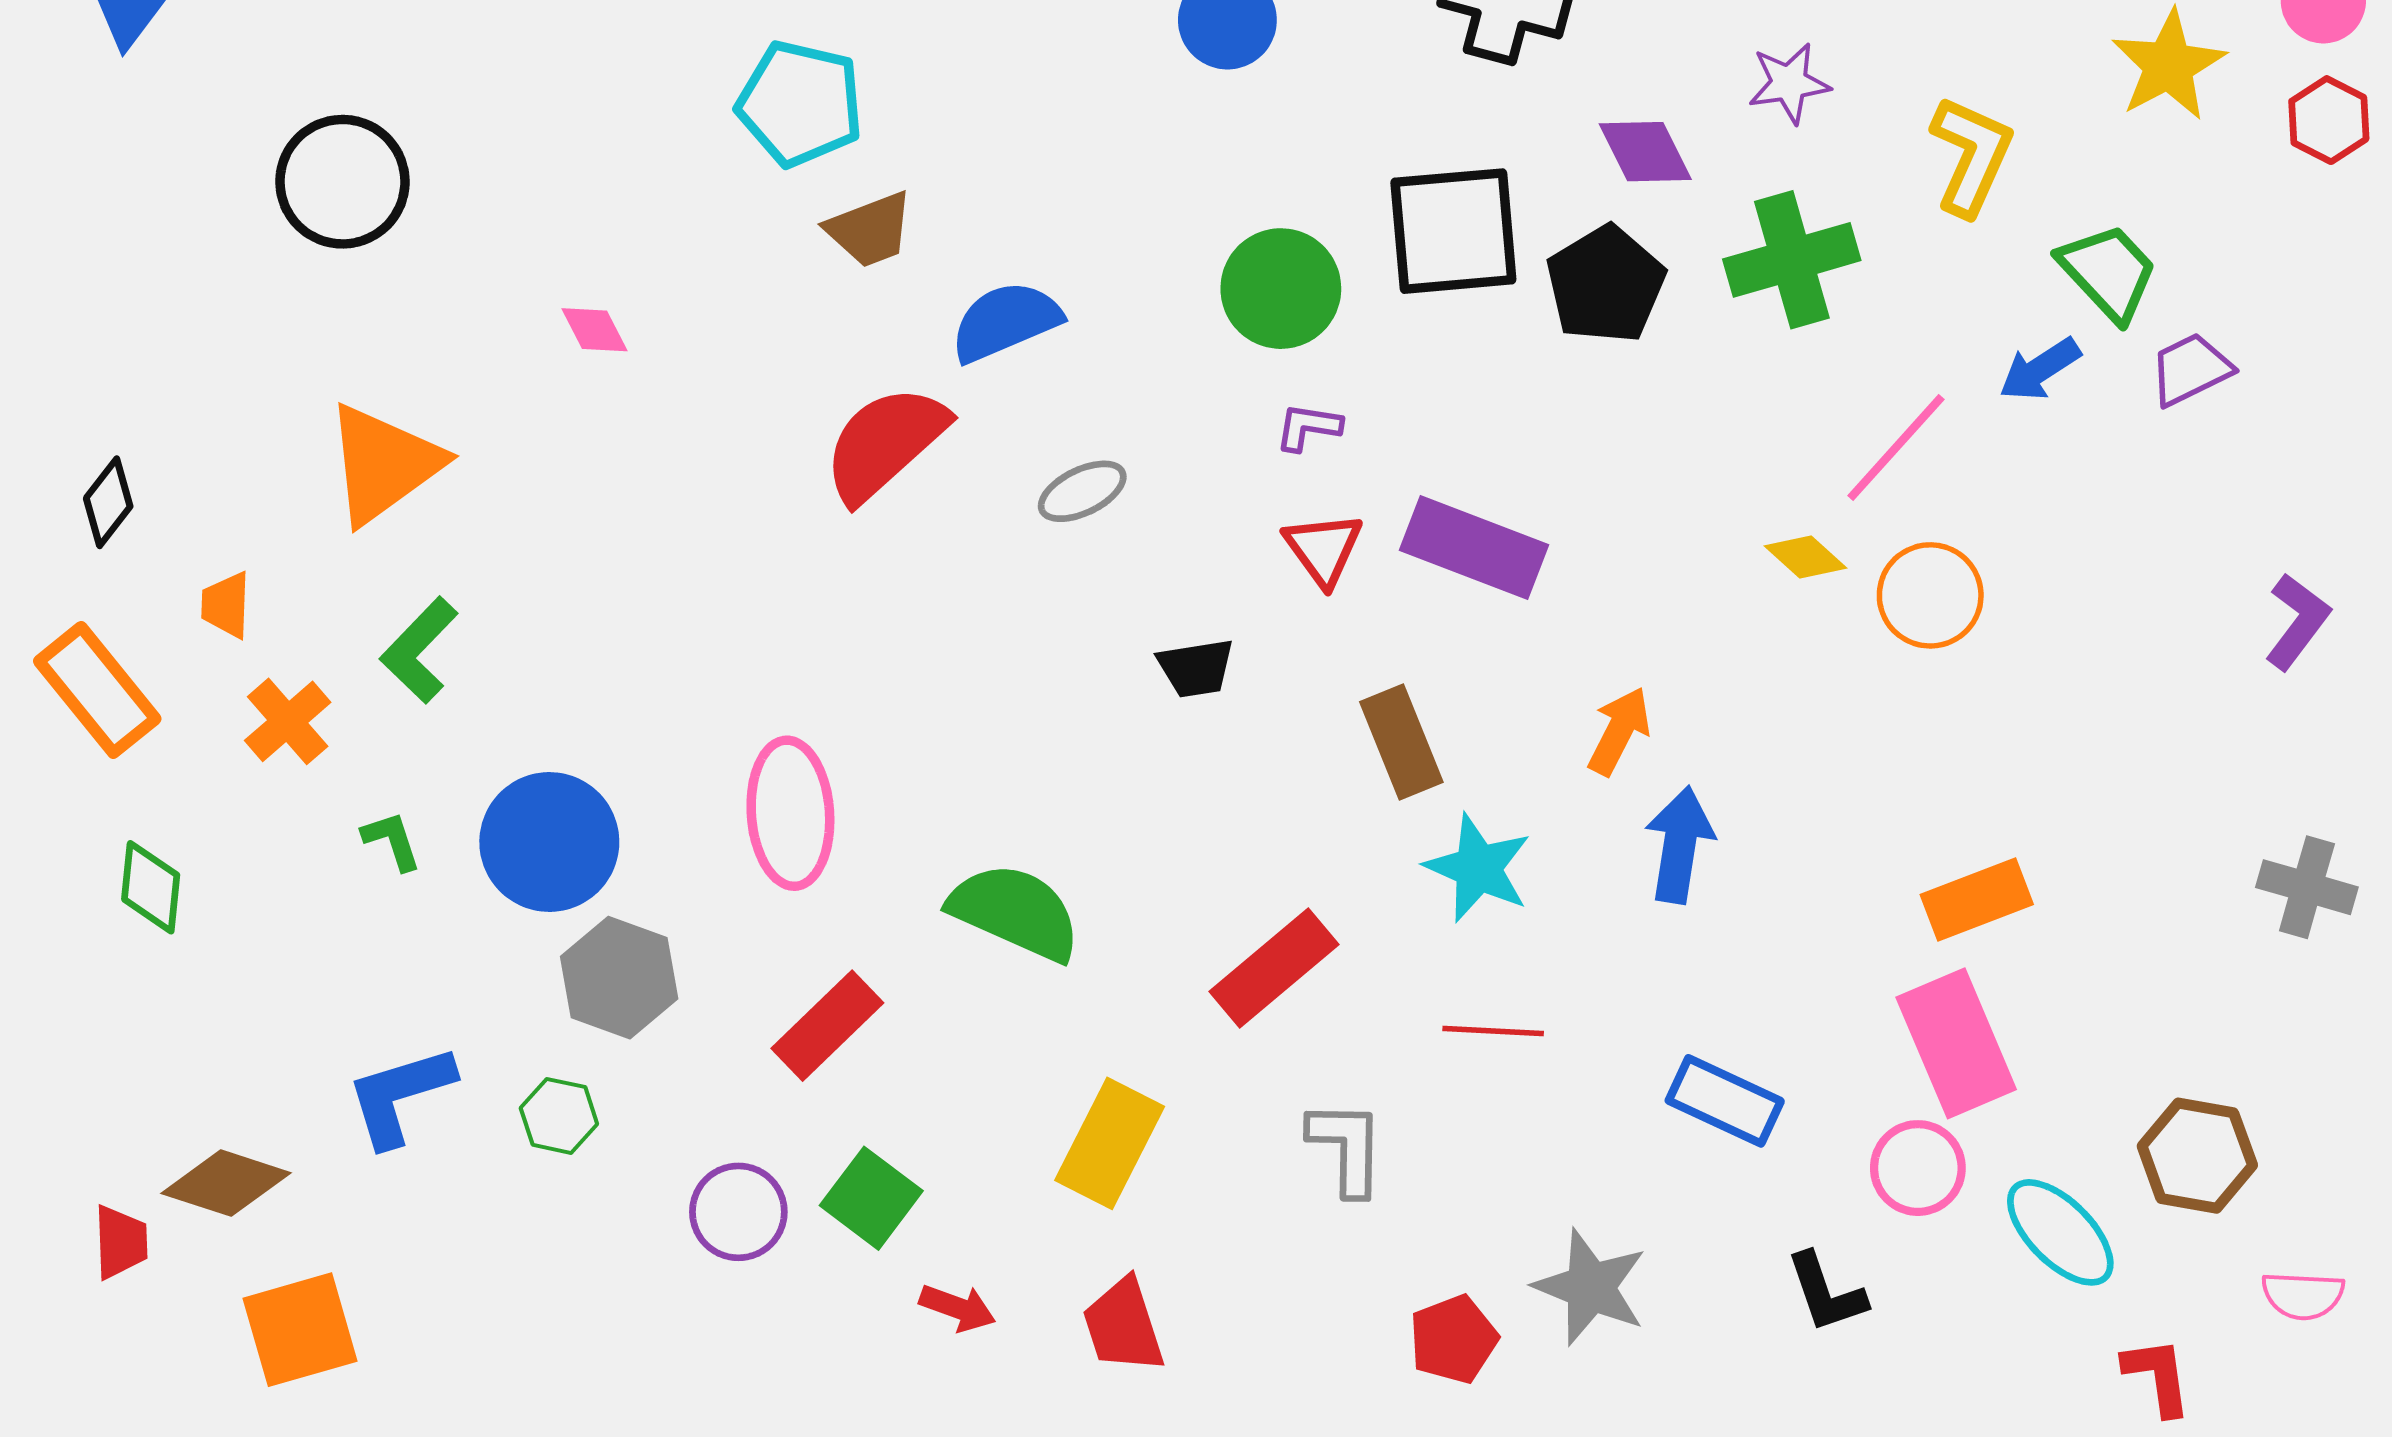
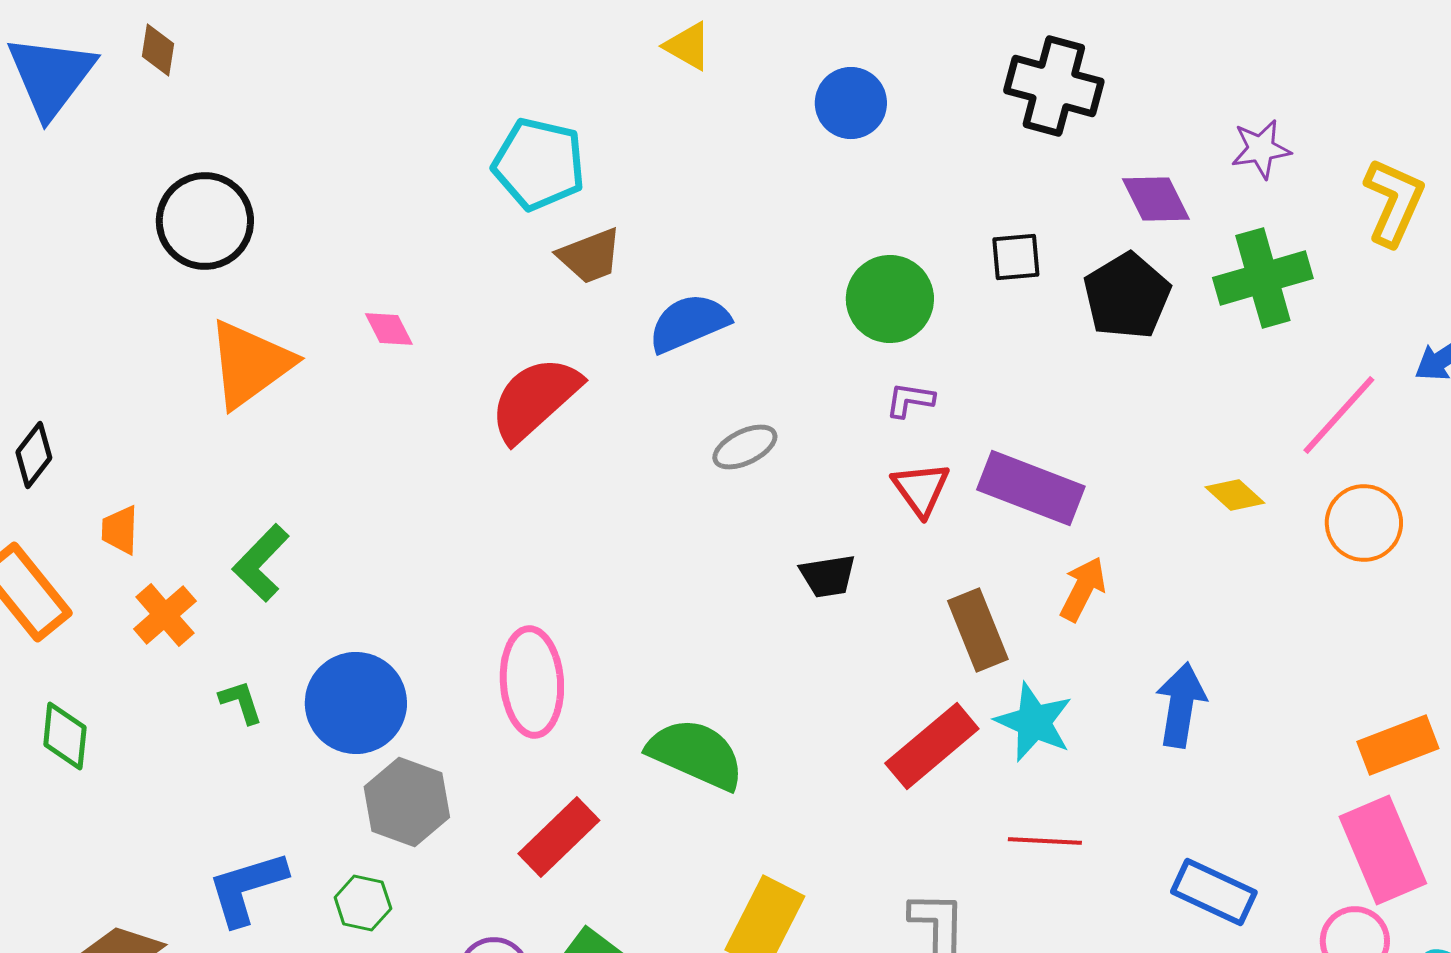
black square: (1453, 231) -> (1016, 257), size x0.5
red semicircle: (885, 443) -> (535, 399), moved
orange triangle: (384, 464) -> (250, 364), moved
yellow diamond: (1806, 557) -> (1235, 495), moved
orange arrow: (1619, 731) -> (1083, 589), moved
red rectangle: (1274, 968) -> (932, 746), moved

